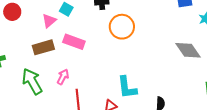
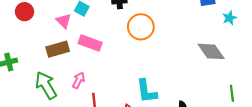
pink triangle: (49, 21) -> (64, 21), turned -35

